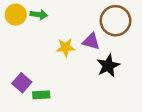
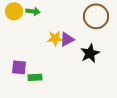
purple triangle: (91, 41) -> (67, 39), moved, turned -42
purple square: (22, 83) -> (19, 67), turned -35

